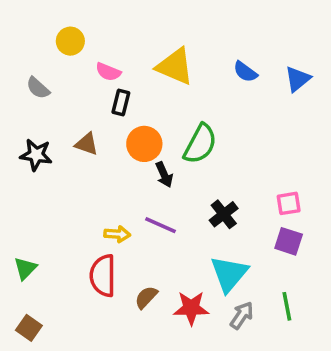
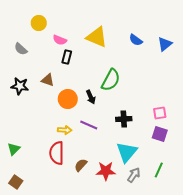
orange circle: (144, 144) -> (68, 99), moved
black cross: (224, 214) -> (124, 119), turned 35
green line: (287, 306) -> (159, 170), turned 35

